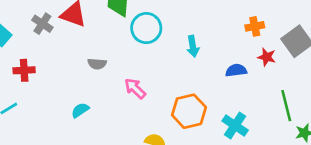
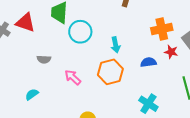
orange cross: (255, 26) -> (162, 29), size x1.5
orange hexagon: (189, 111) -> (110, 72), moved

